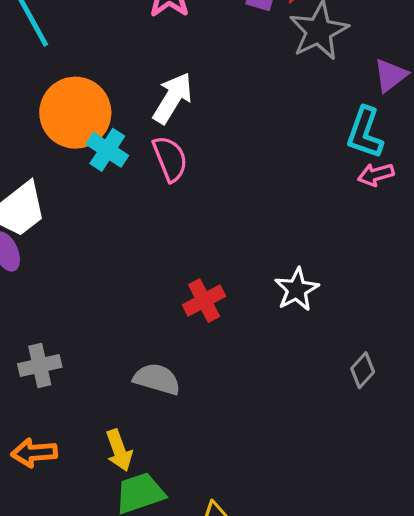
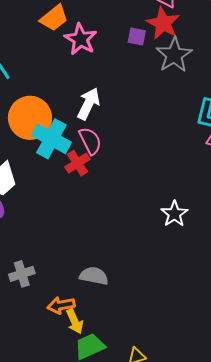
cyan cross: (107, 150) -> (51, 139), size x1.5
red cross: (204, 301) -> (77, 163), moved
orange arrow: (34, 453) -> (61, 305), moved

